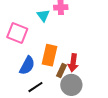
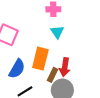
cyan triangle: (43, 15) -> (57, 32), moved

